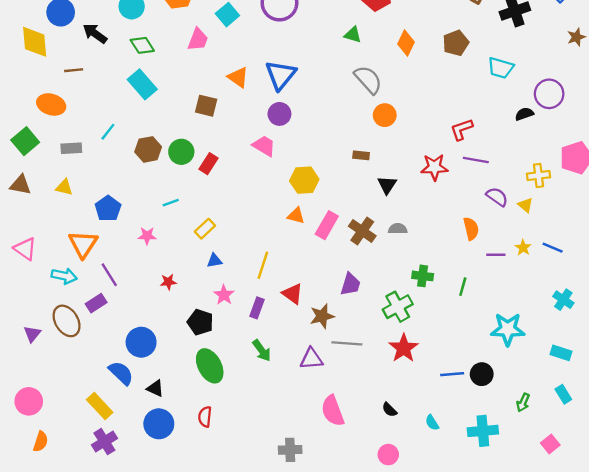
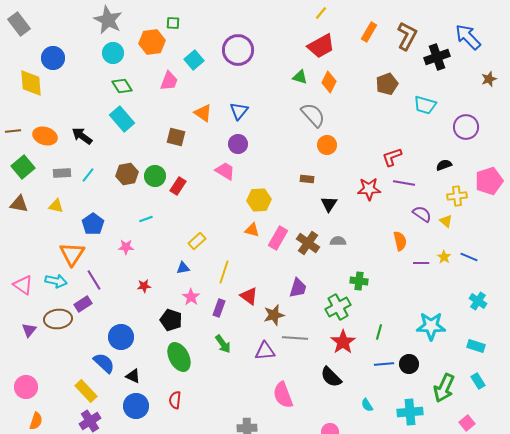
black arrow: (95, 34) -> (82, 136), moved
orange diamond: (406, 43) -> (329, 82), moved
brown line: (74, 70) -> (13, 131), moved
blue triangle: (281, 75) -> (239, 111), size x0.7
black semicircle: (524, 114) -> (444, 165), moved
cyan line: (108, 132) -> (88, 175), moved
yellow rectangle: (205, 229) -> (197, 241), moved
pink triangle: (25, 249) -> (23, 285), moved
green line: (463, 287) -> (379, 332), moved
brown ellipse: (67, 321) -> (58, 319), turned -64
green arrow: (523, 403) -> (444, 388), size x1.8
black semicircle: (389, 410) -> (331, 377), moved, size x1.6

